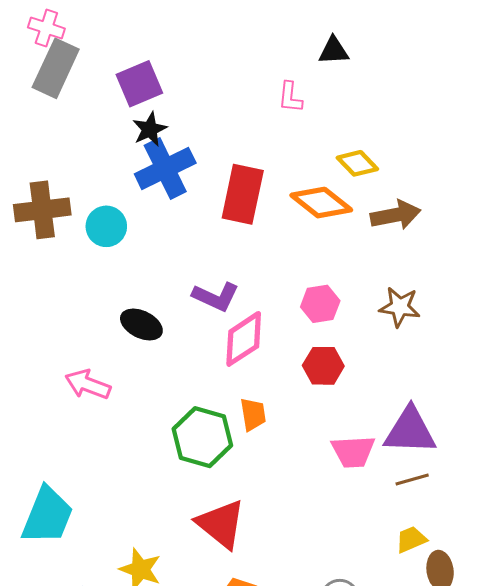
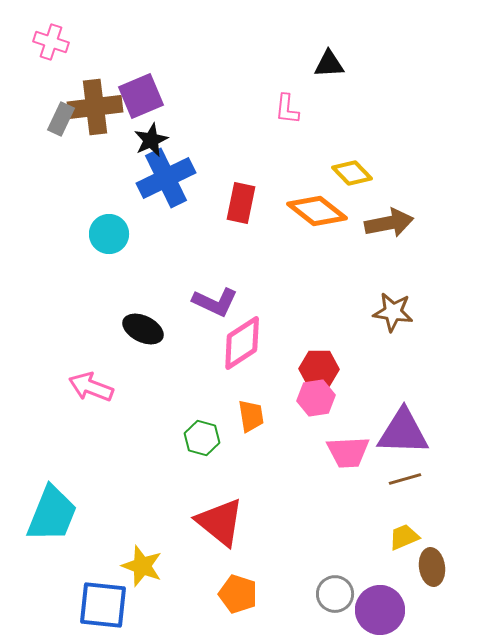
gray rectangle: (56, 68) -> (61, 119), moved, size x0.6
red rectangle: (243, 194) -> (241, 203), size x0.7
brown cross: (42, 210) -> (95, 107), moved
pink hexagon: (320, 304) -> (316, 398), moved
green hexagon: (202, 437) -> (202, 438), size x0.6

